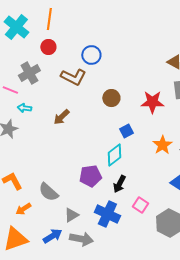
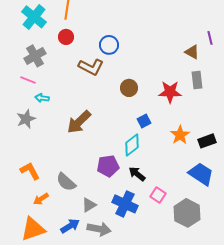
gray cross: (29, 73) -> (35, 56), moved
brown arrow: (61, 117) -> (79, 122), moved, size x1.5
black arrow: (119, 184) -> (137, 174), turned 102

